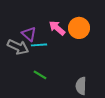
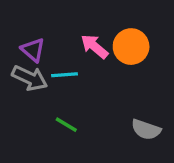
purple triangle: (29, 34) -> (33, 50), moved
gray semicircle: (81, 86) -> (146, 130), moved, turned -72

